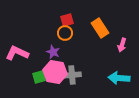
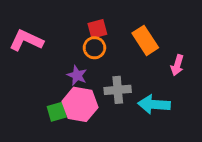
pink L-shape: (17, 53) -> (26, 40), moved
gray cross: (72, 75) -> (118, 90), moved
cyan arrow: (119, 78) -> (154, 104), moved

